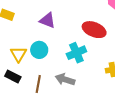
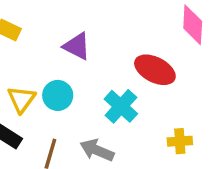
cyan cross: (76, 53) -> (121, 106), turned -30

